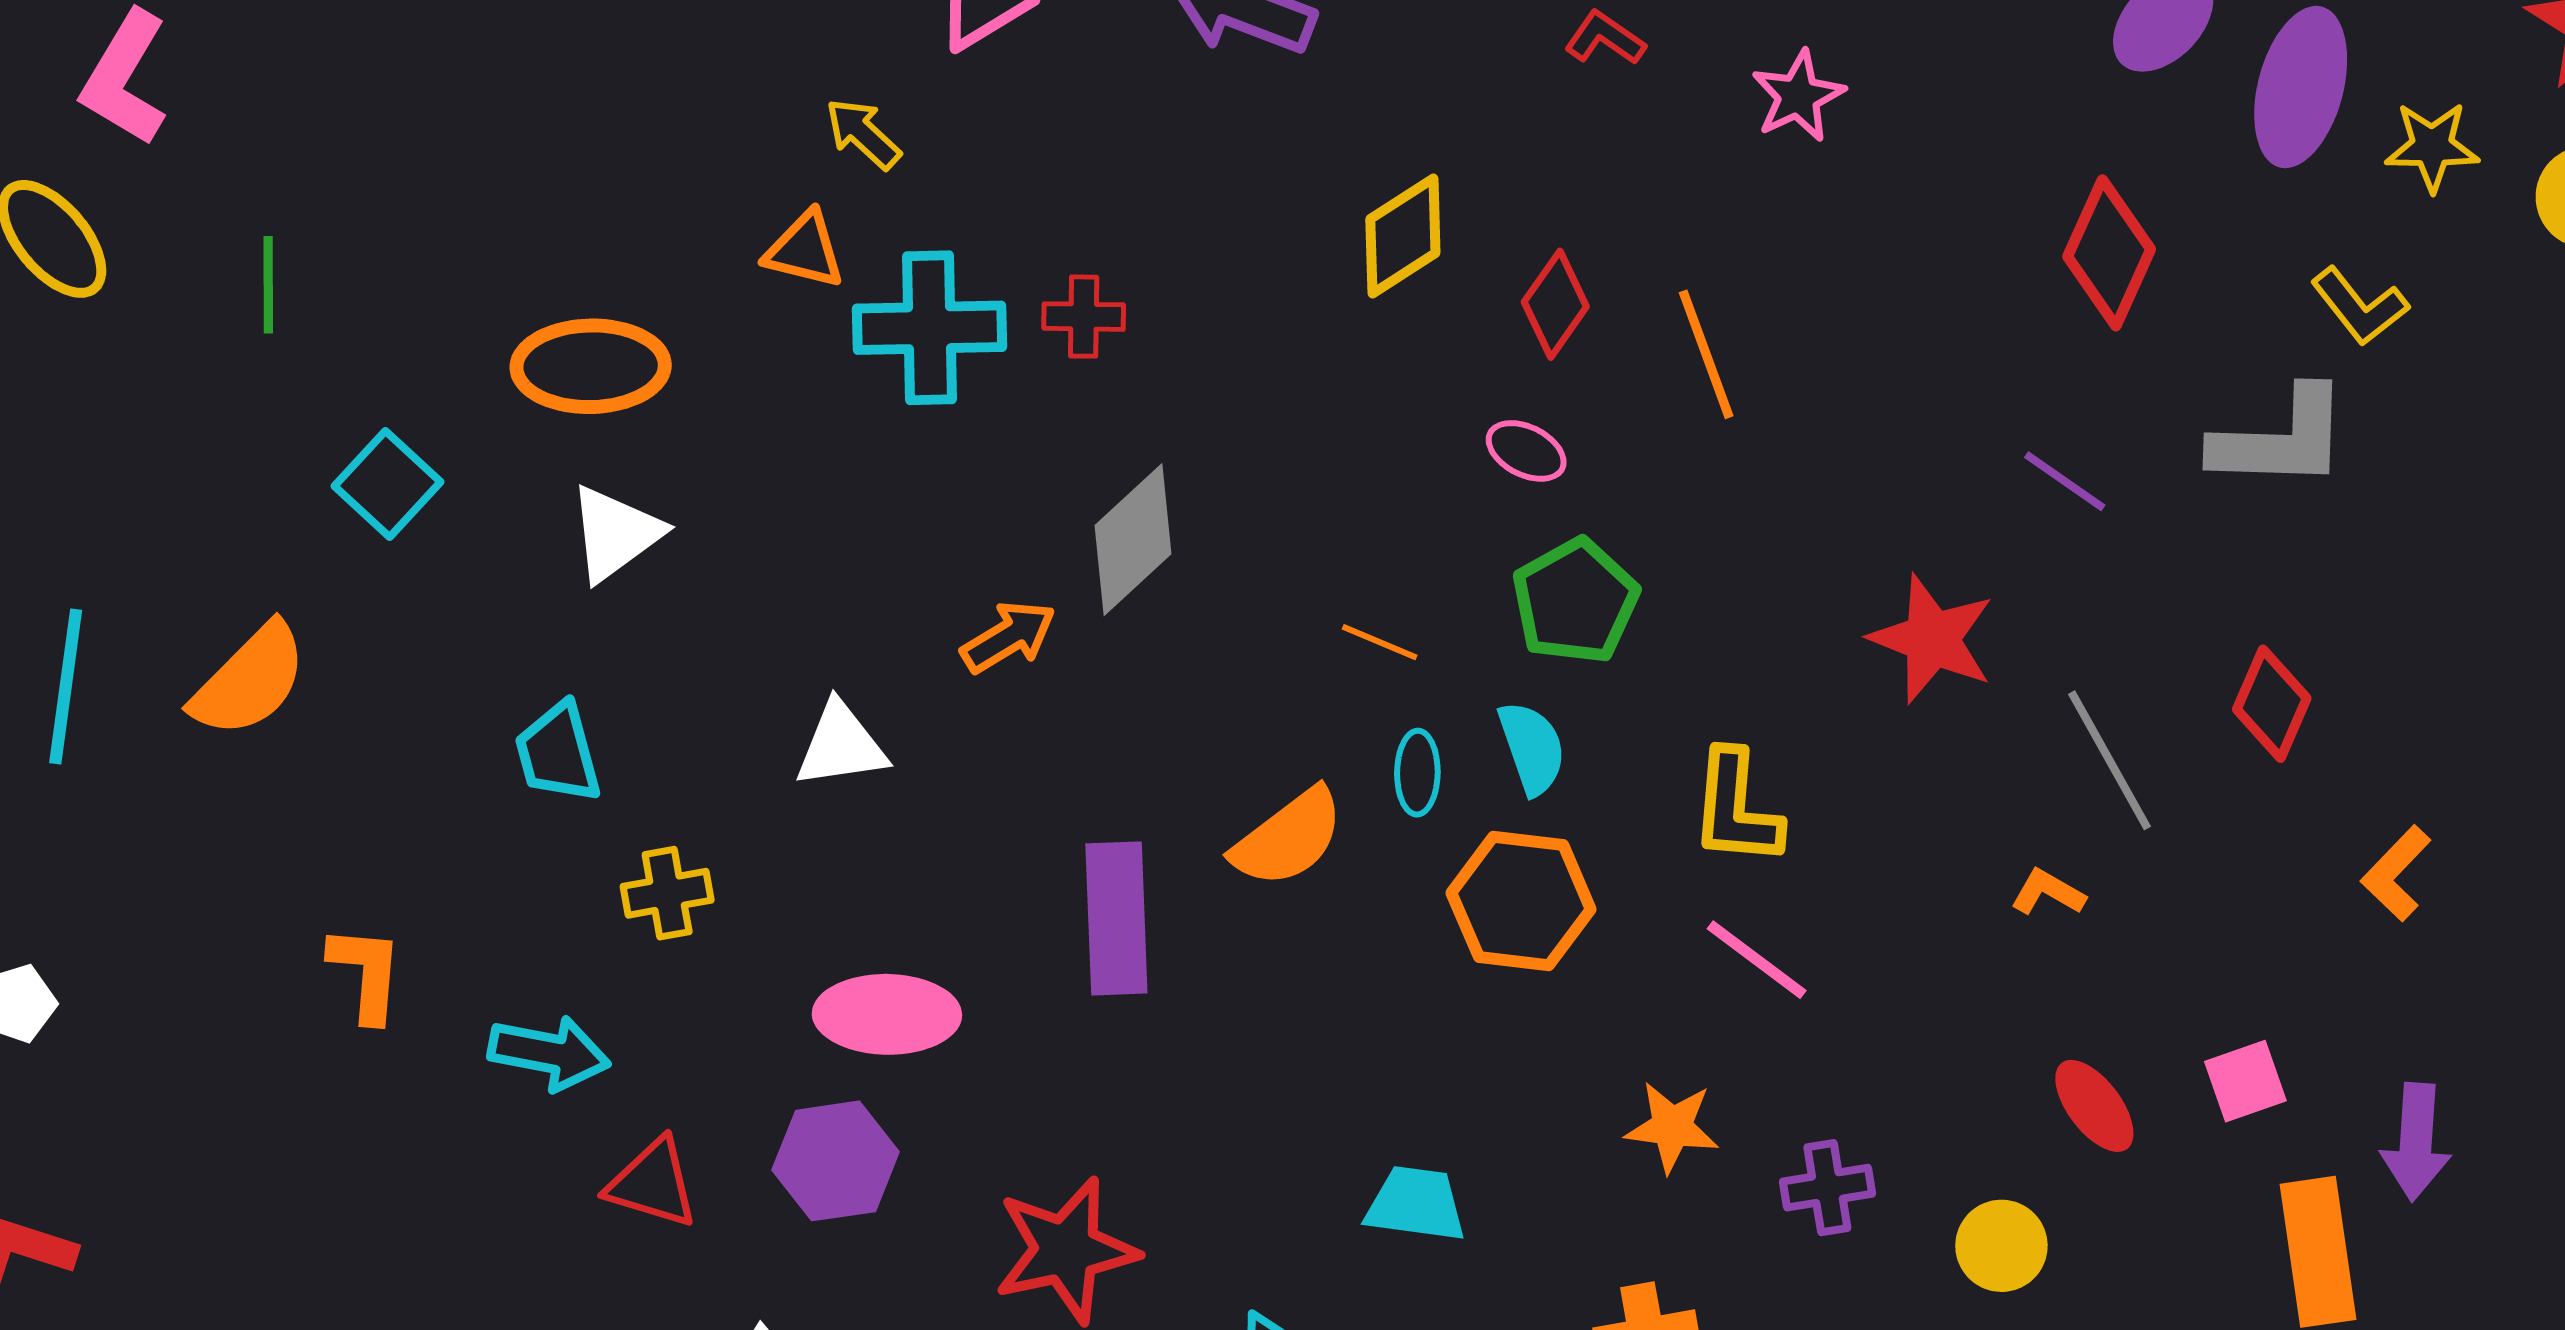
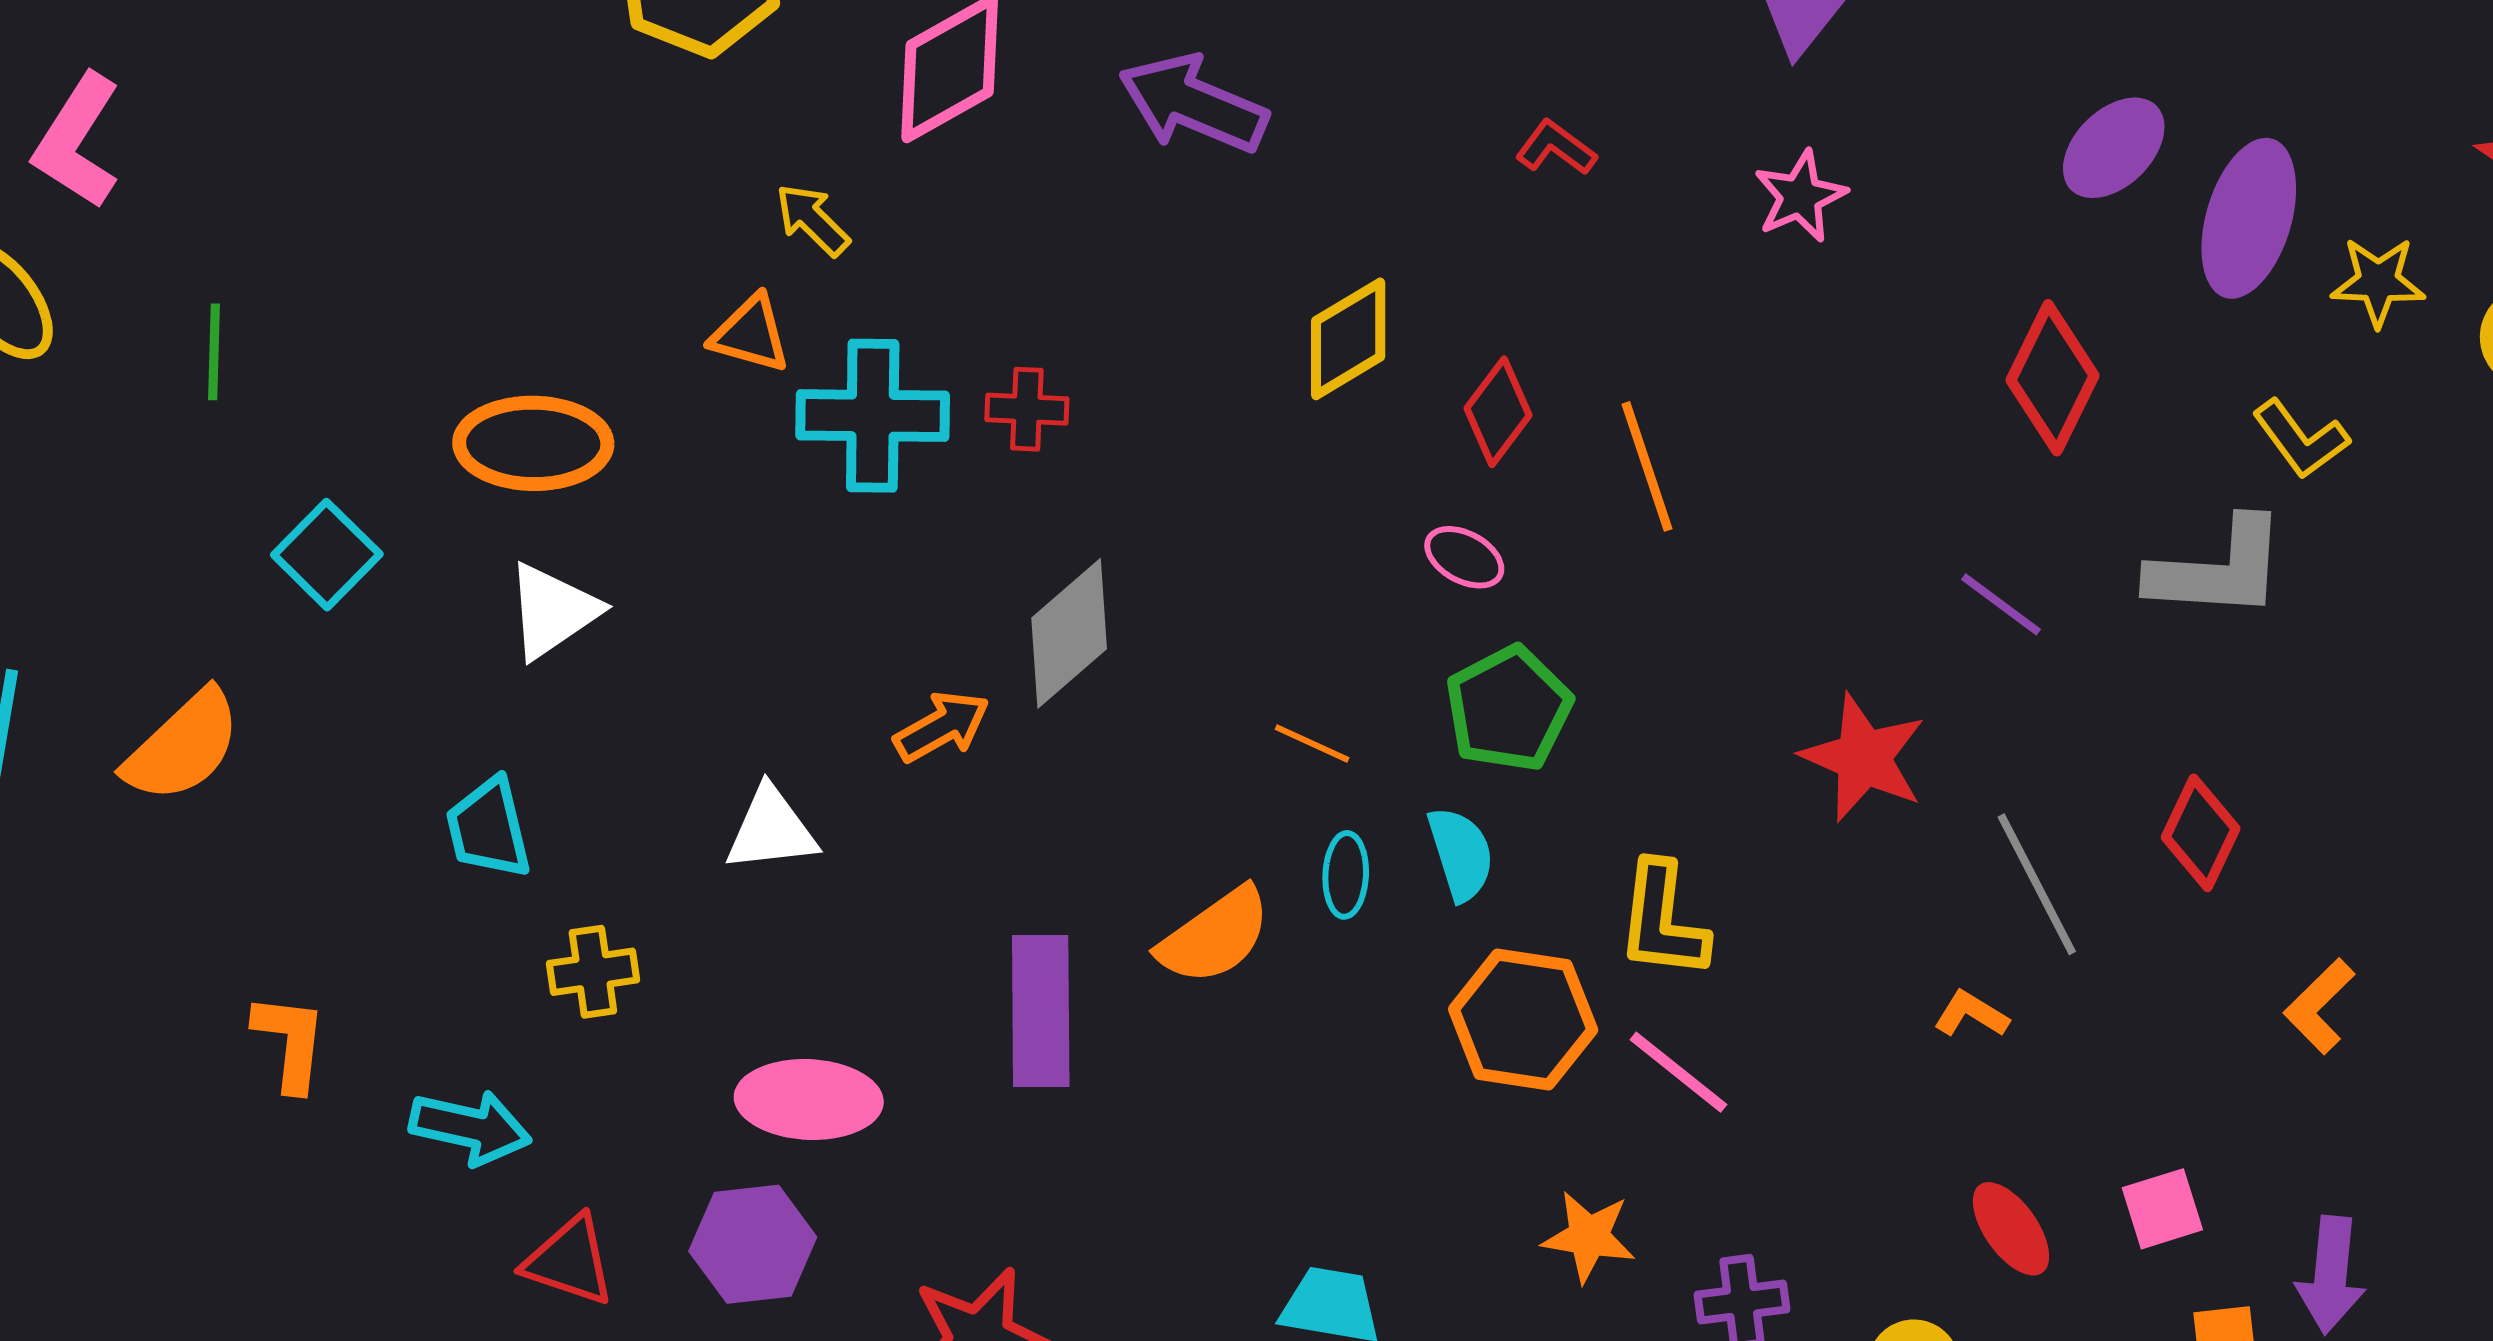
pink star: (1798, 96) -> (1800, 196), moved
orange hexagon: (1521, 901) -> (1523, 1020), moved

